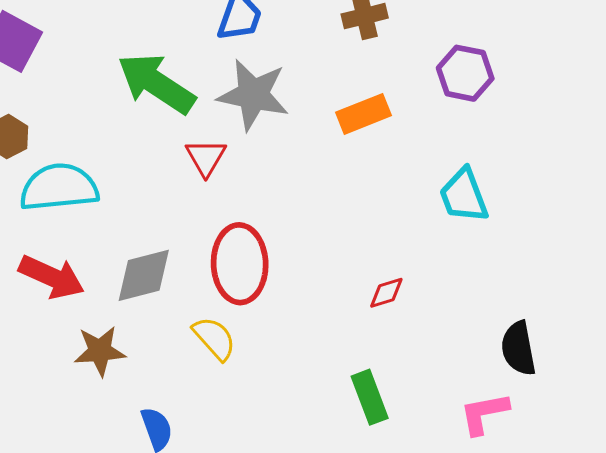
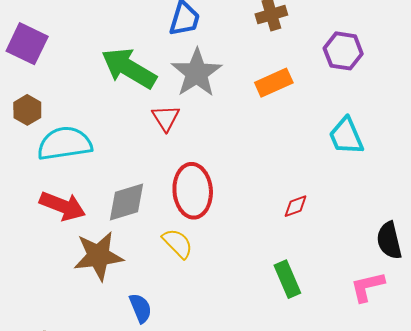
gray star: (253, 95) -> (197, 73), turned 30
brown star: (100, 351) -> (98, 256), size x1.4

